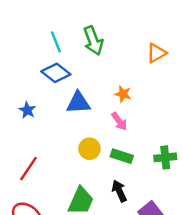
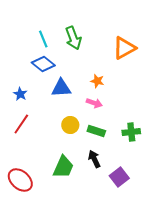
orange triangle: (157, 53) -> (124, 48), size x1.4
pink arrow: (119, 121) -> (94, 103), turned -35
red line: (29, 169) -> (21, 124), moved

